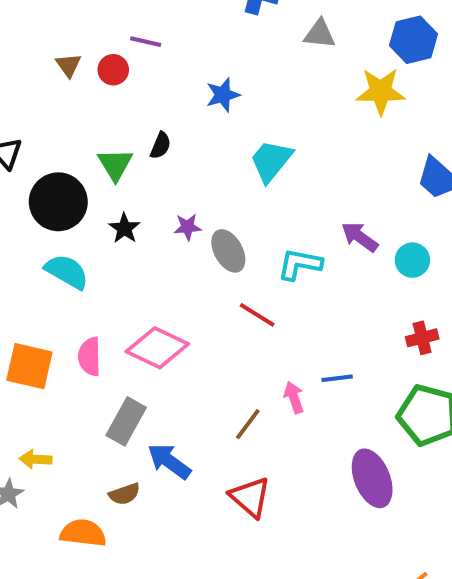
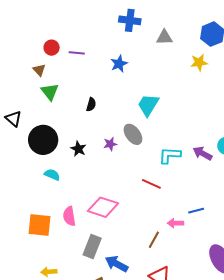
red circle: (113, 70) -> (52, 48), moved
yellow star: (381, 91) -> (199, 62), size x0.7
blue star: (223, 95) -> (119, 64), moved
green triangle: (115, 164) -> (50, 92), moved
purple arrow: (360, 237) -> (203, 153), moved
gray ellipse: (228, 251) -> (133, 134), moved
cyan semicircle: (67, 272) -> (52, 175), size x0.7
pink arrow: (294, 397) -> (175, 223), turned -63

